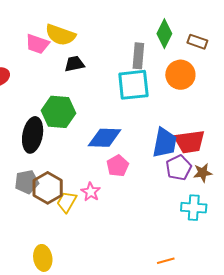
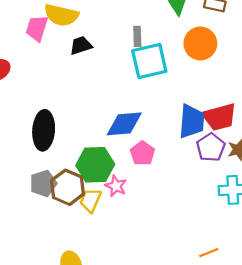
pink trapezoid: (37, 44) -> (37, 28), turned 95
gray rectangle: (138, 56) -> (137, 36), moved, size x0.7
green hexagon: (59, 112) -> (95, 165), moved

